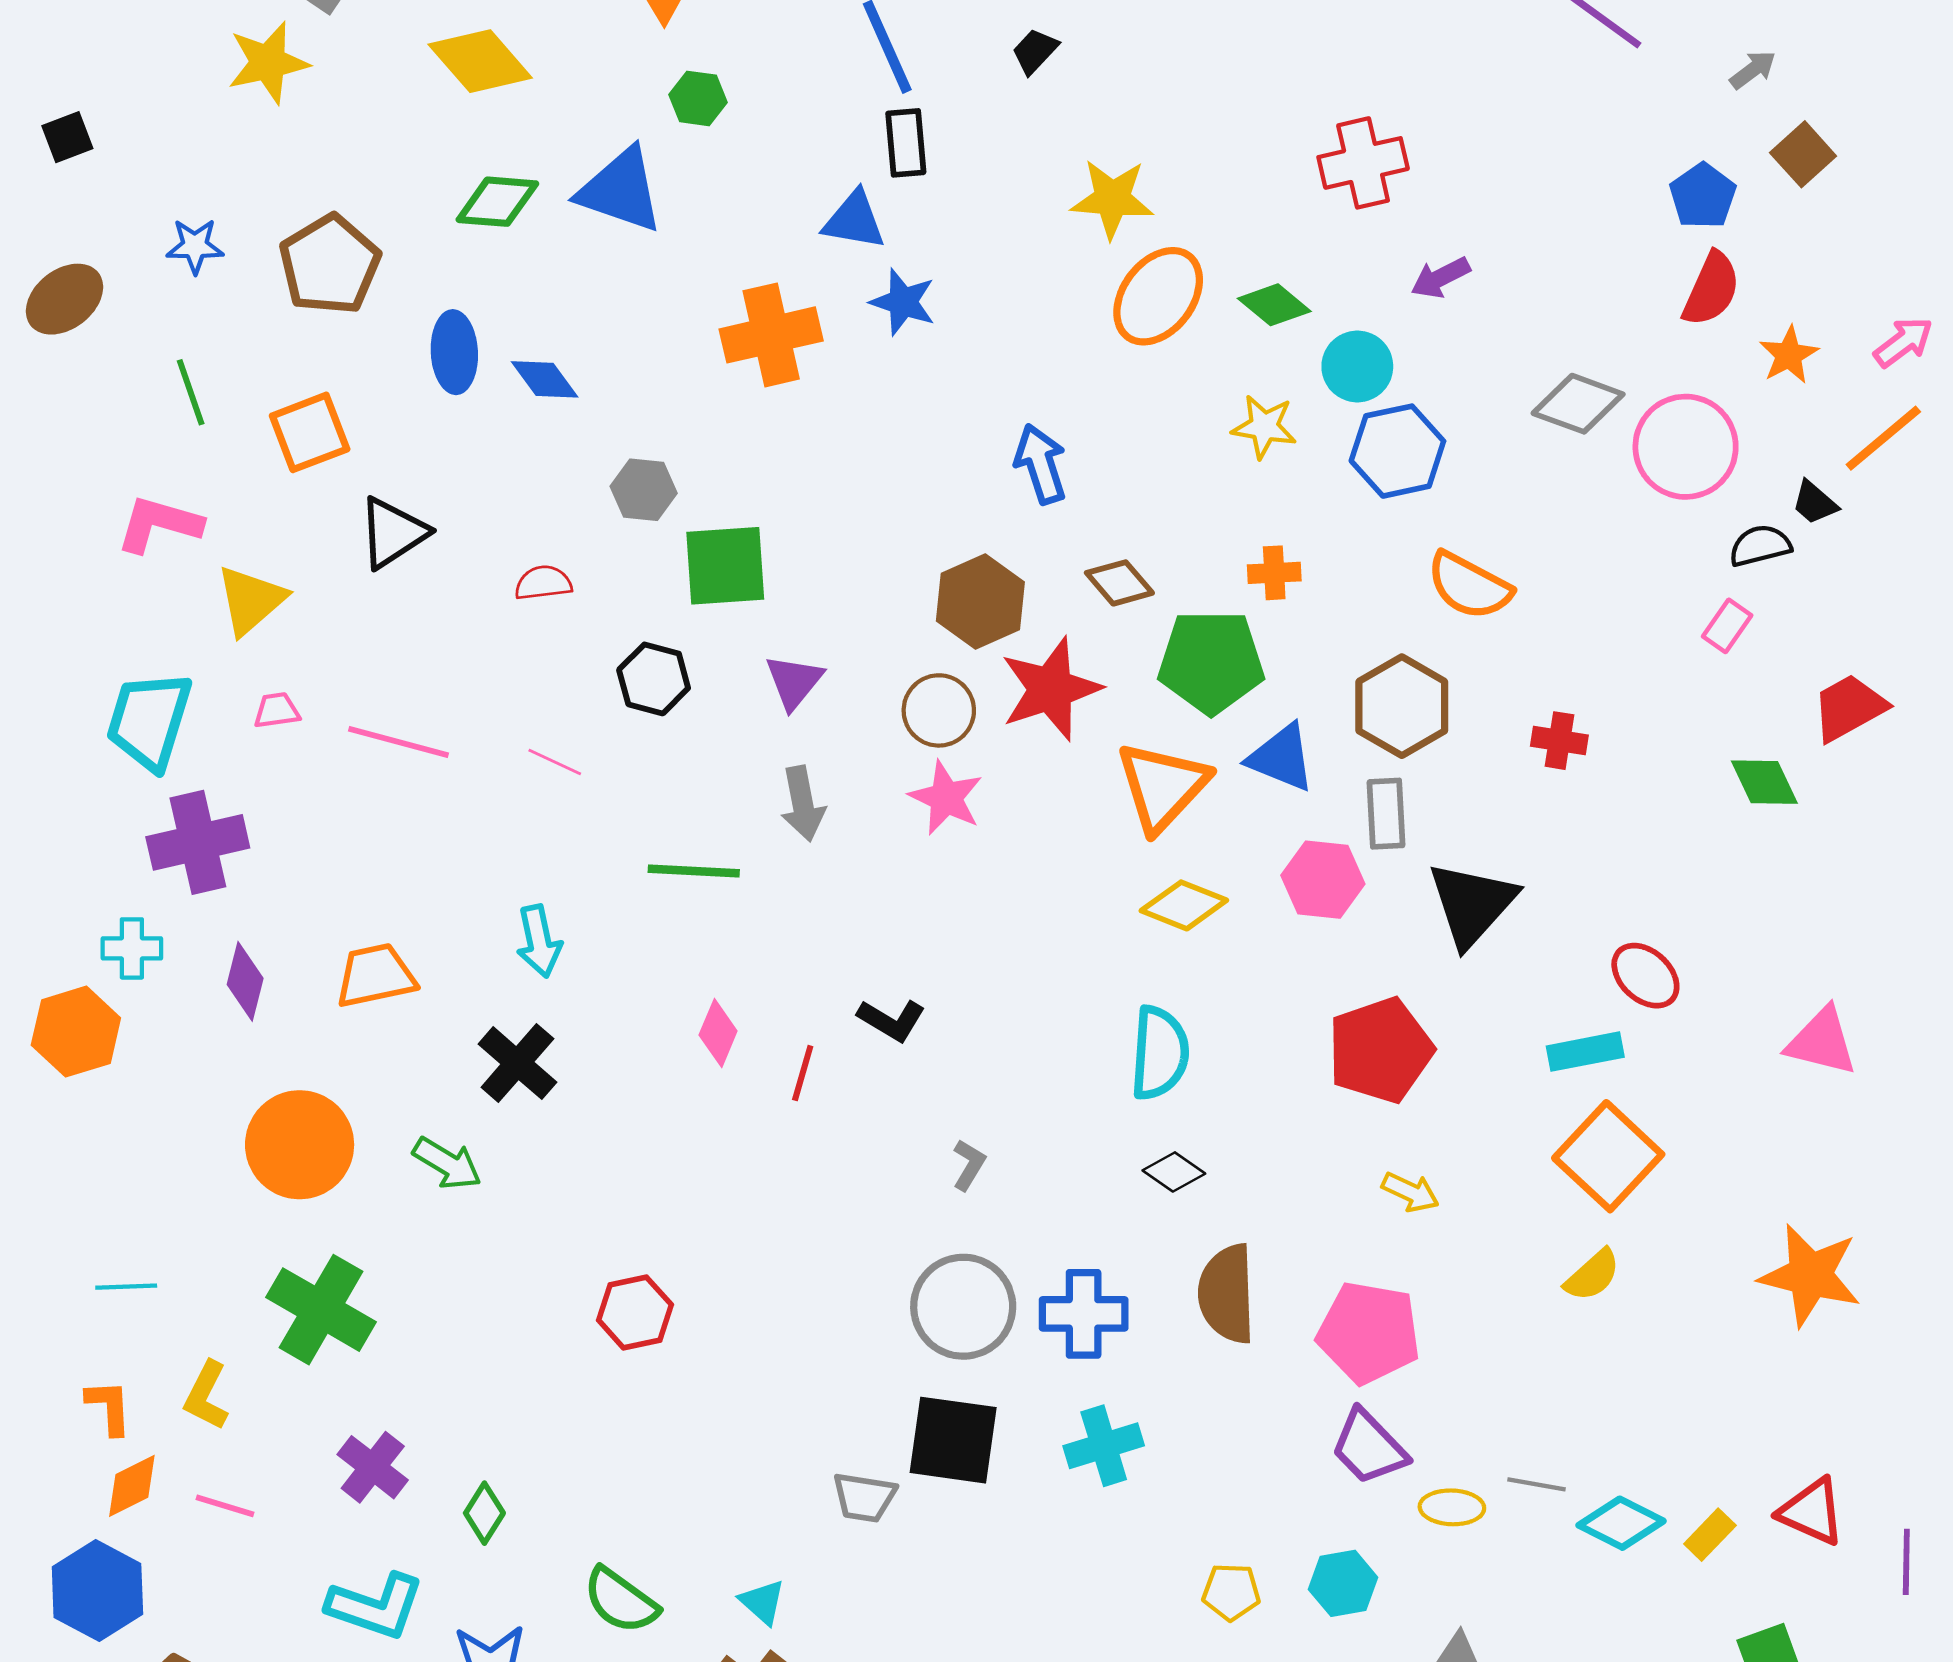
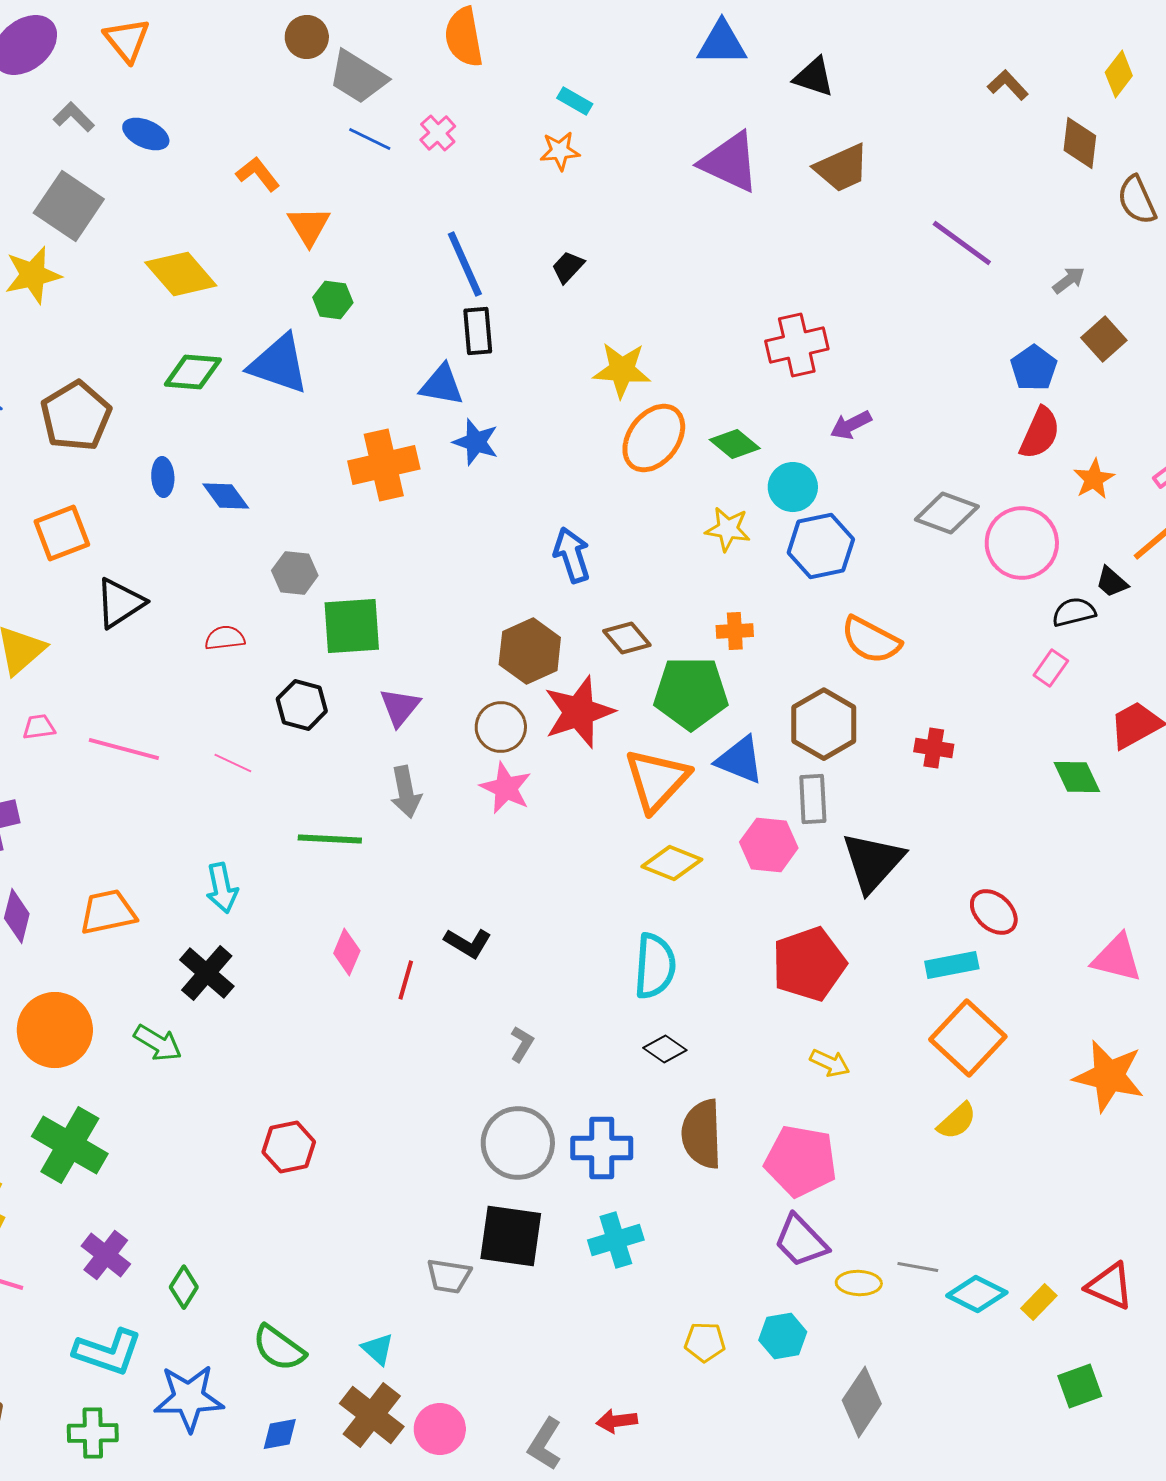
blue ellipse: (454, 352) -> (163, 477), size x0.7
orange star: (1810, 1275) -> (1109, 1076), moved

